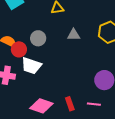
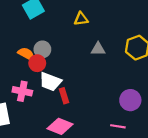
gray circle: (38, 38) -> (42, 49), moved
red rectangle: (70, 104) -> (64, 96), moved

